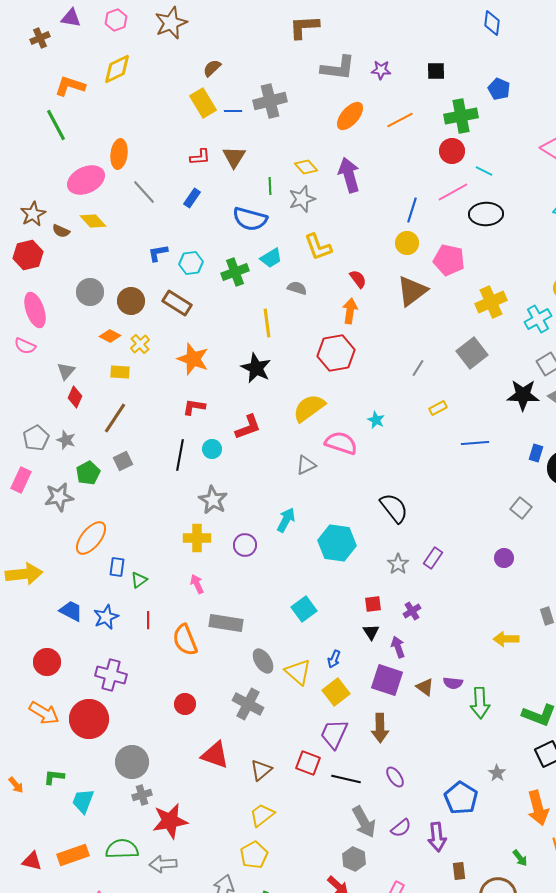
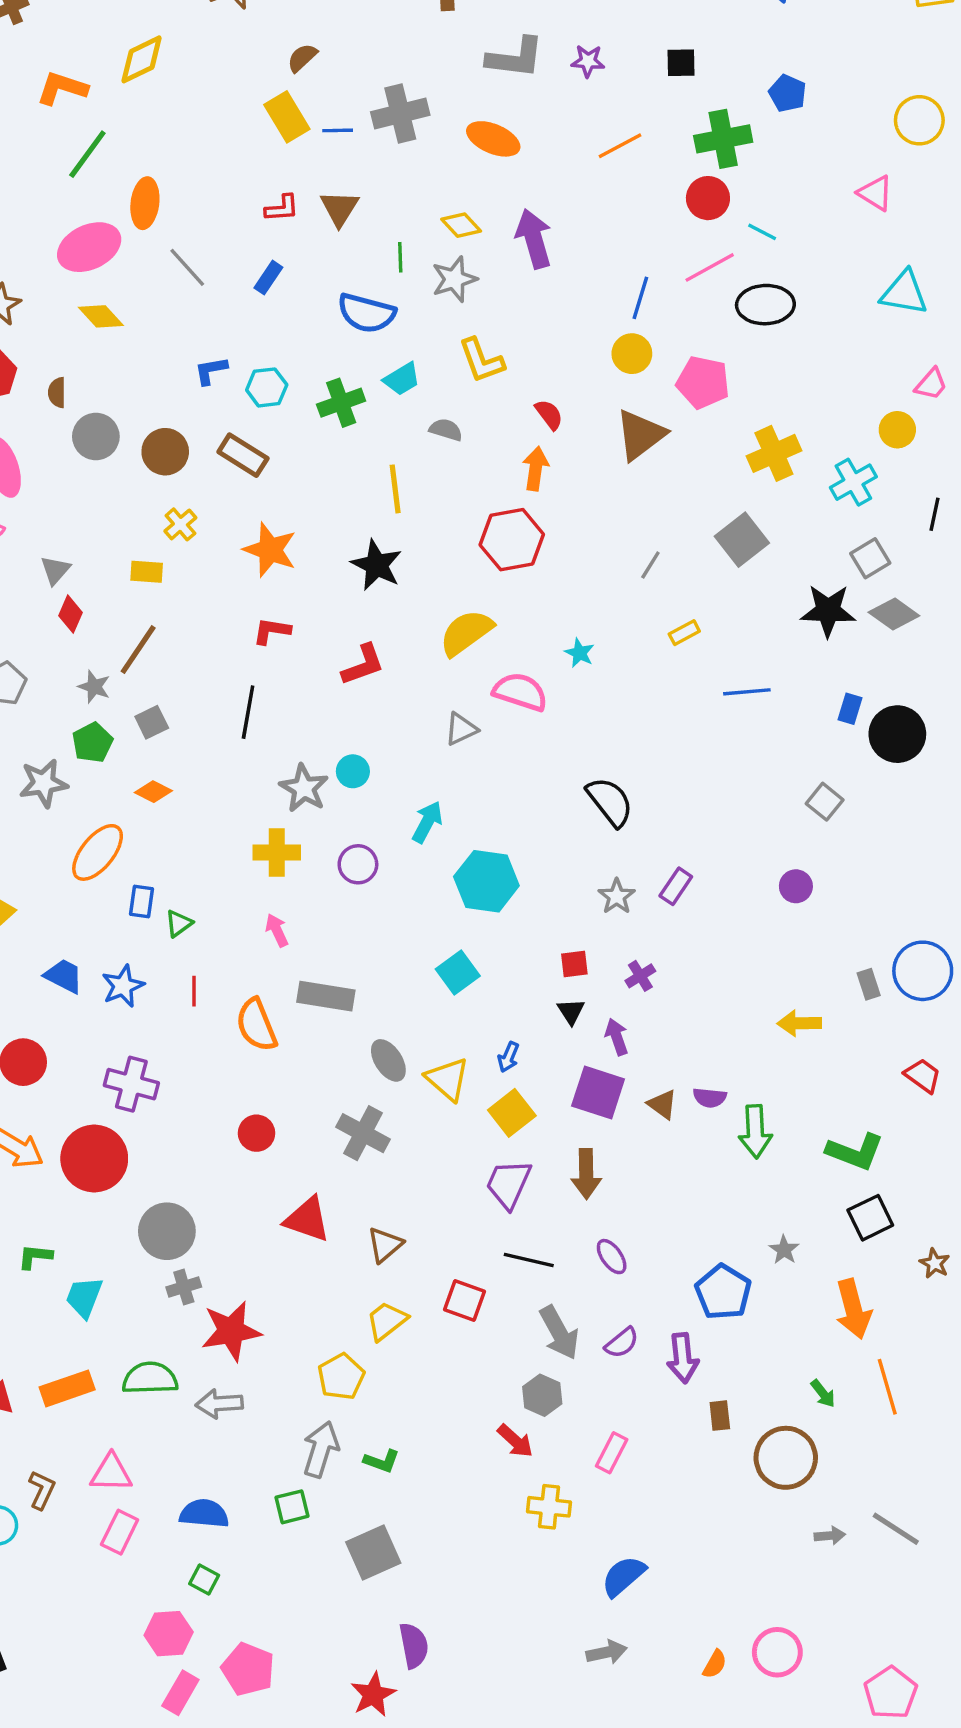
orange ellipse: (350, 116) -> (493, 139), moved, turned 72
green line: (56, 125) -> (87, 154), moved, turned 64
brown semicircle: (61, 231) -> (57, 393), moved, turned 66
orange diamond: (110, 336) -> (153, 792), moved
gray star: (66, 440) -> (94, 687), moved
cyan circle: (212, 449) -> (353, 771), moved
cyan hexagon: (337, 543) -> (486, 881), moved
red square: (308, 763) -> (464, 1301), moved
yellow pentagon: (254, 855) -> (341, 1377), moved

